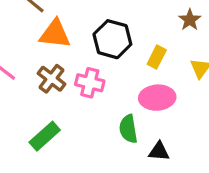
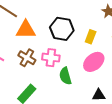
pink ellipse: (157, 98) -> (94, 62), turned -30
green semicircle: (128, 129) -> (65, 76), moved

